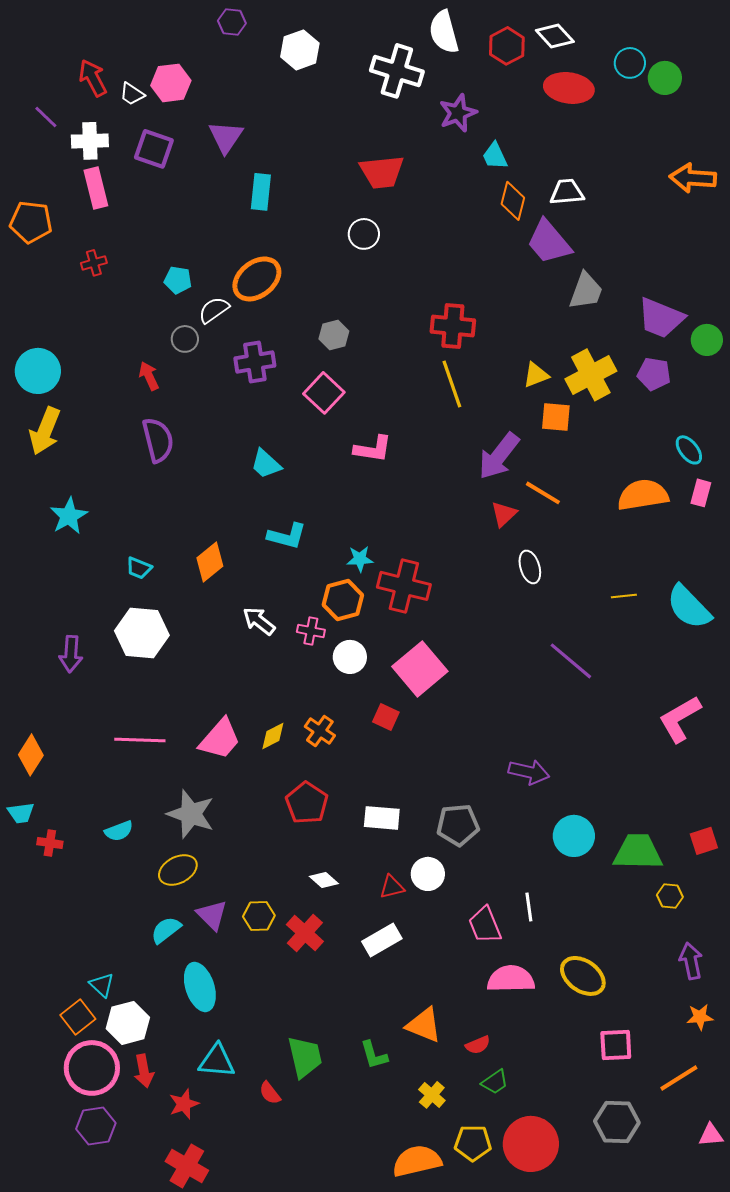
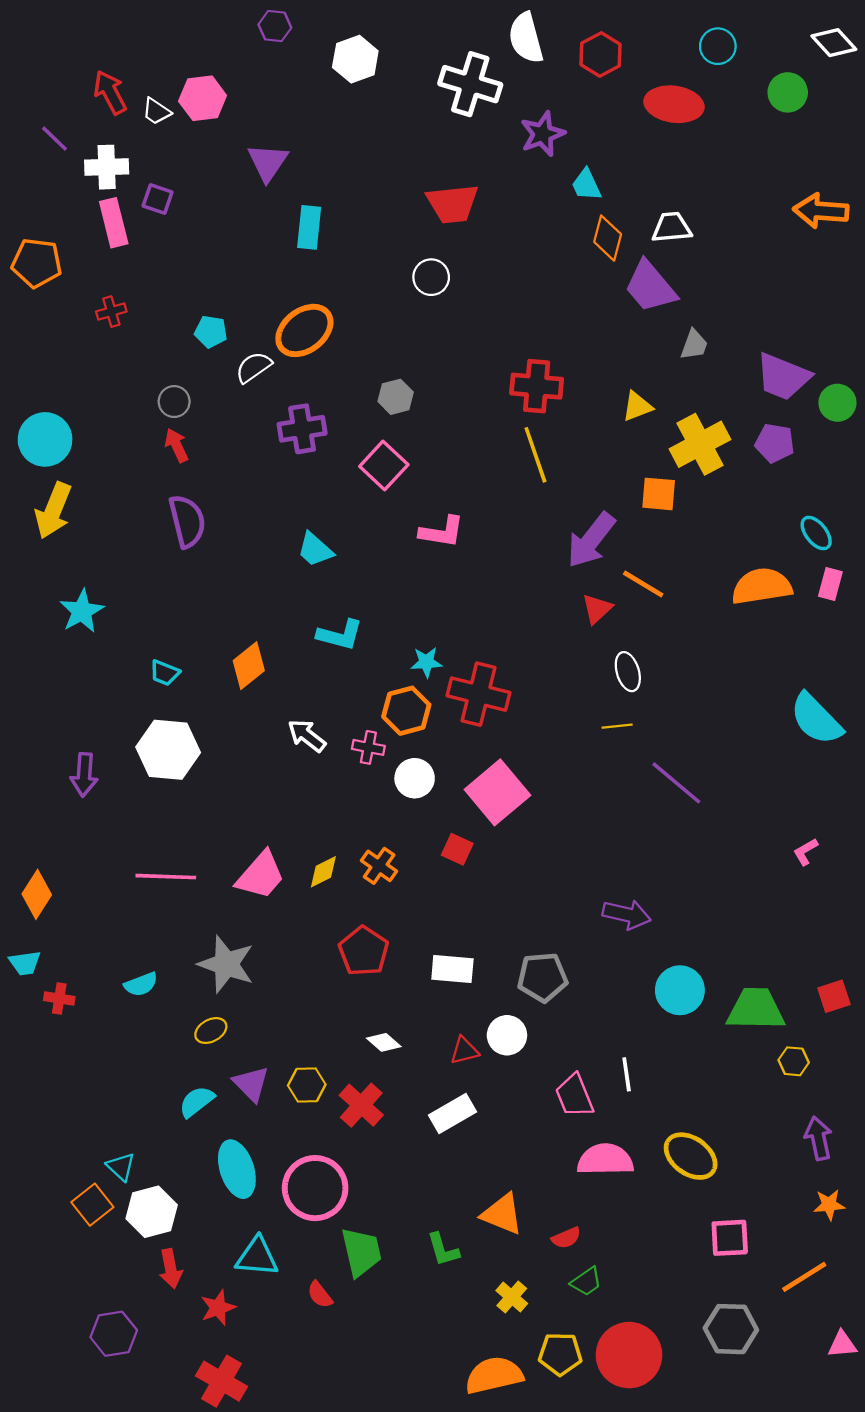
white diamond: (555, 36) -> (834, 43), moved
cyan circle: (630, 63) -> (718, 46), moved
purple square: (154, 149) -> (158, 199), moved, size x0.7
gray trapezoid: (586, 291) -> (694, 345), size x0.7
gray circle: (185, 339) -> (174, 402), moved
yellow triangle: (536, 375) -> (637, 406), moved
yellow line: (624, 596) -> (617, 726), moved
pink L-shape: (680, 719) -> (805, 852), size x0.5
yellow ellipse: (178, 870) -> (211, 1031), size x0.7
pink circle: (92, 1068) -> (315, 1188), moved

